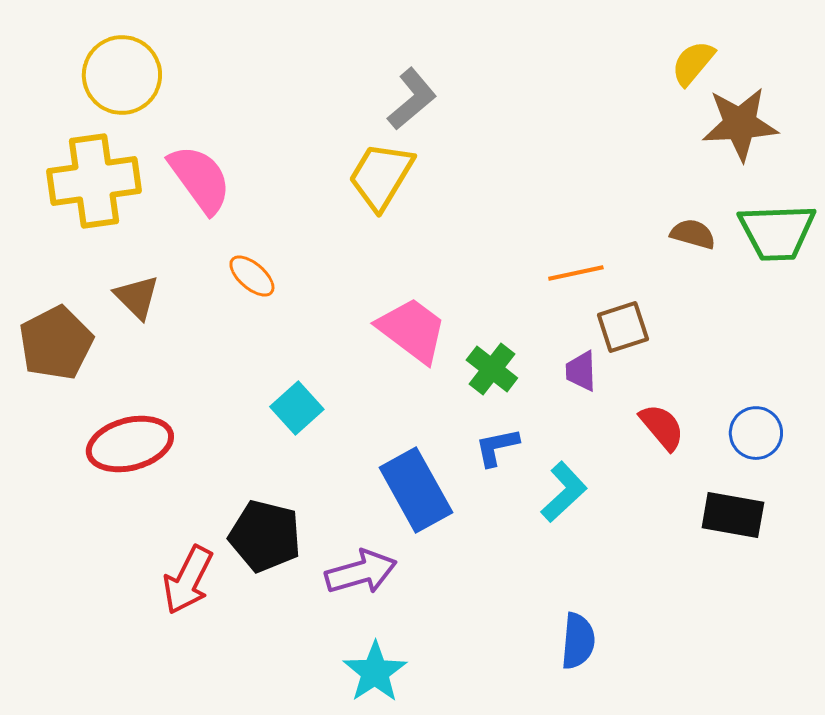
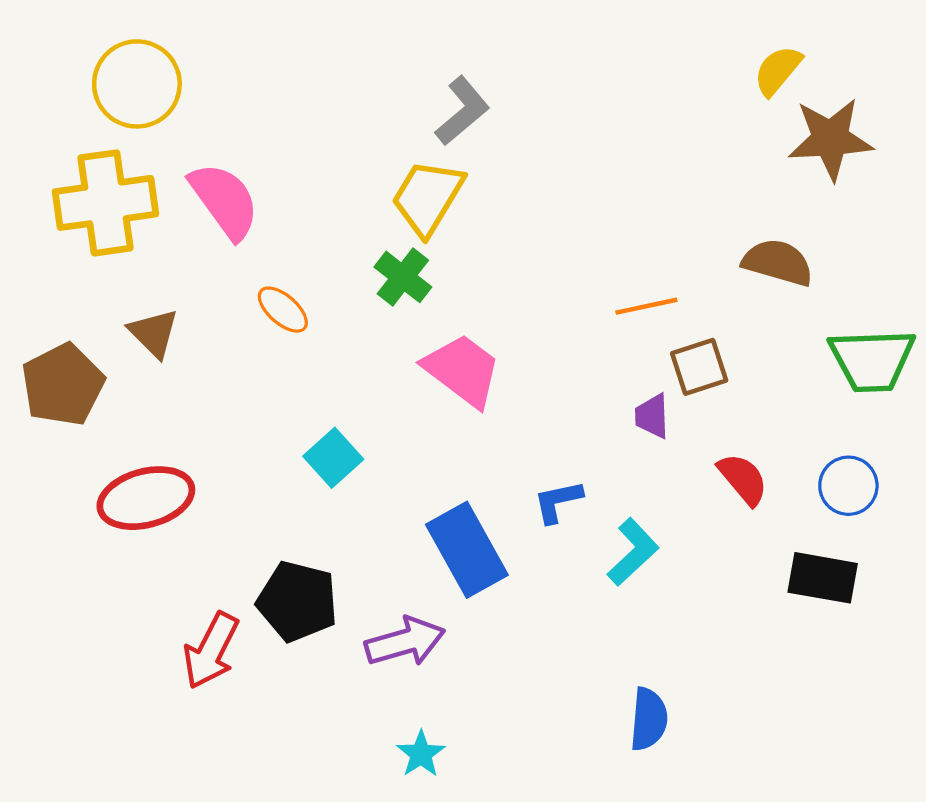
green trapezoid: (777, 232) -> (872, 360), moved
brown semicircle: (693, 234) -> (778, 262), size x1.4
green cross: (492, 369) -> (403, 277), moved
cyan star: (375, 672) -> (421, 754), size x0.7

